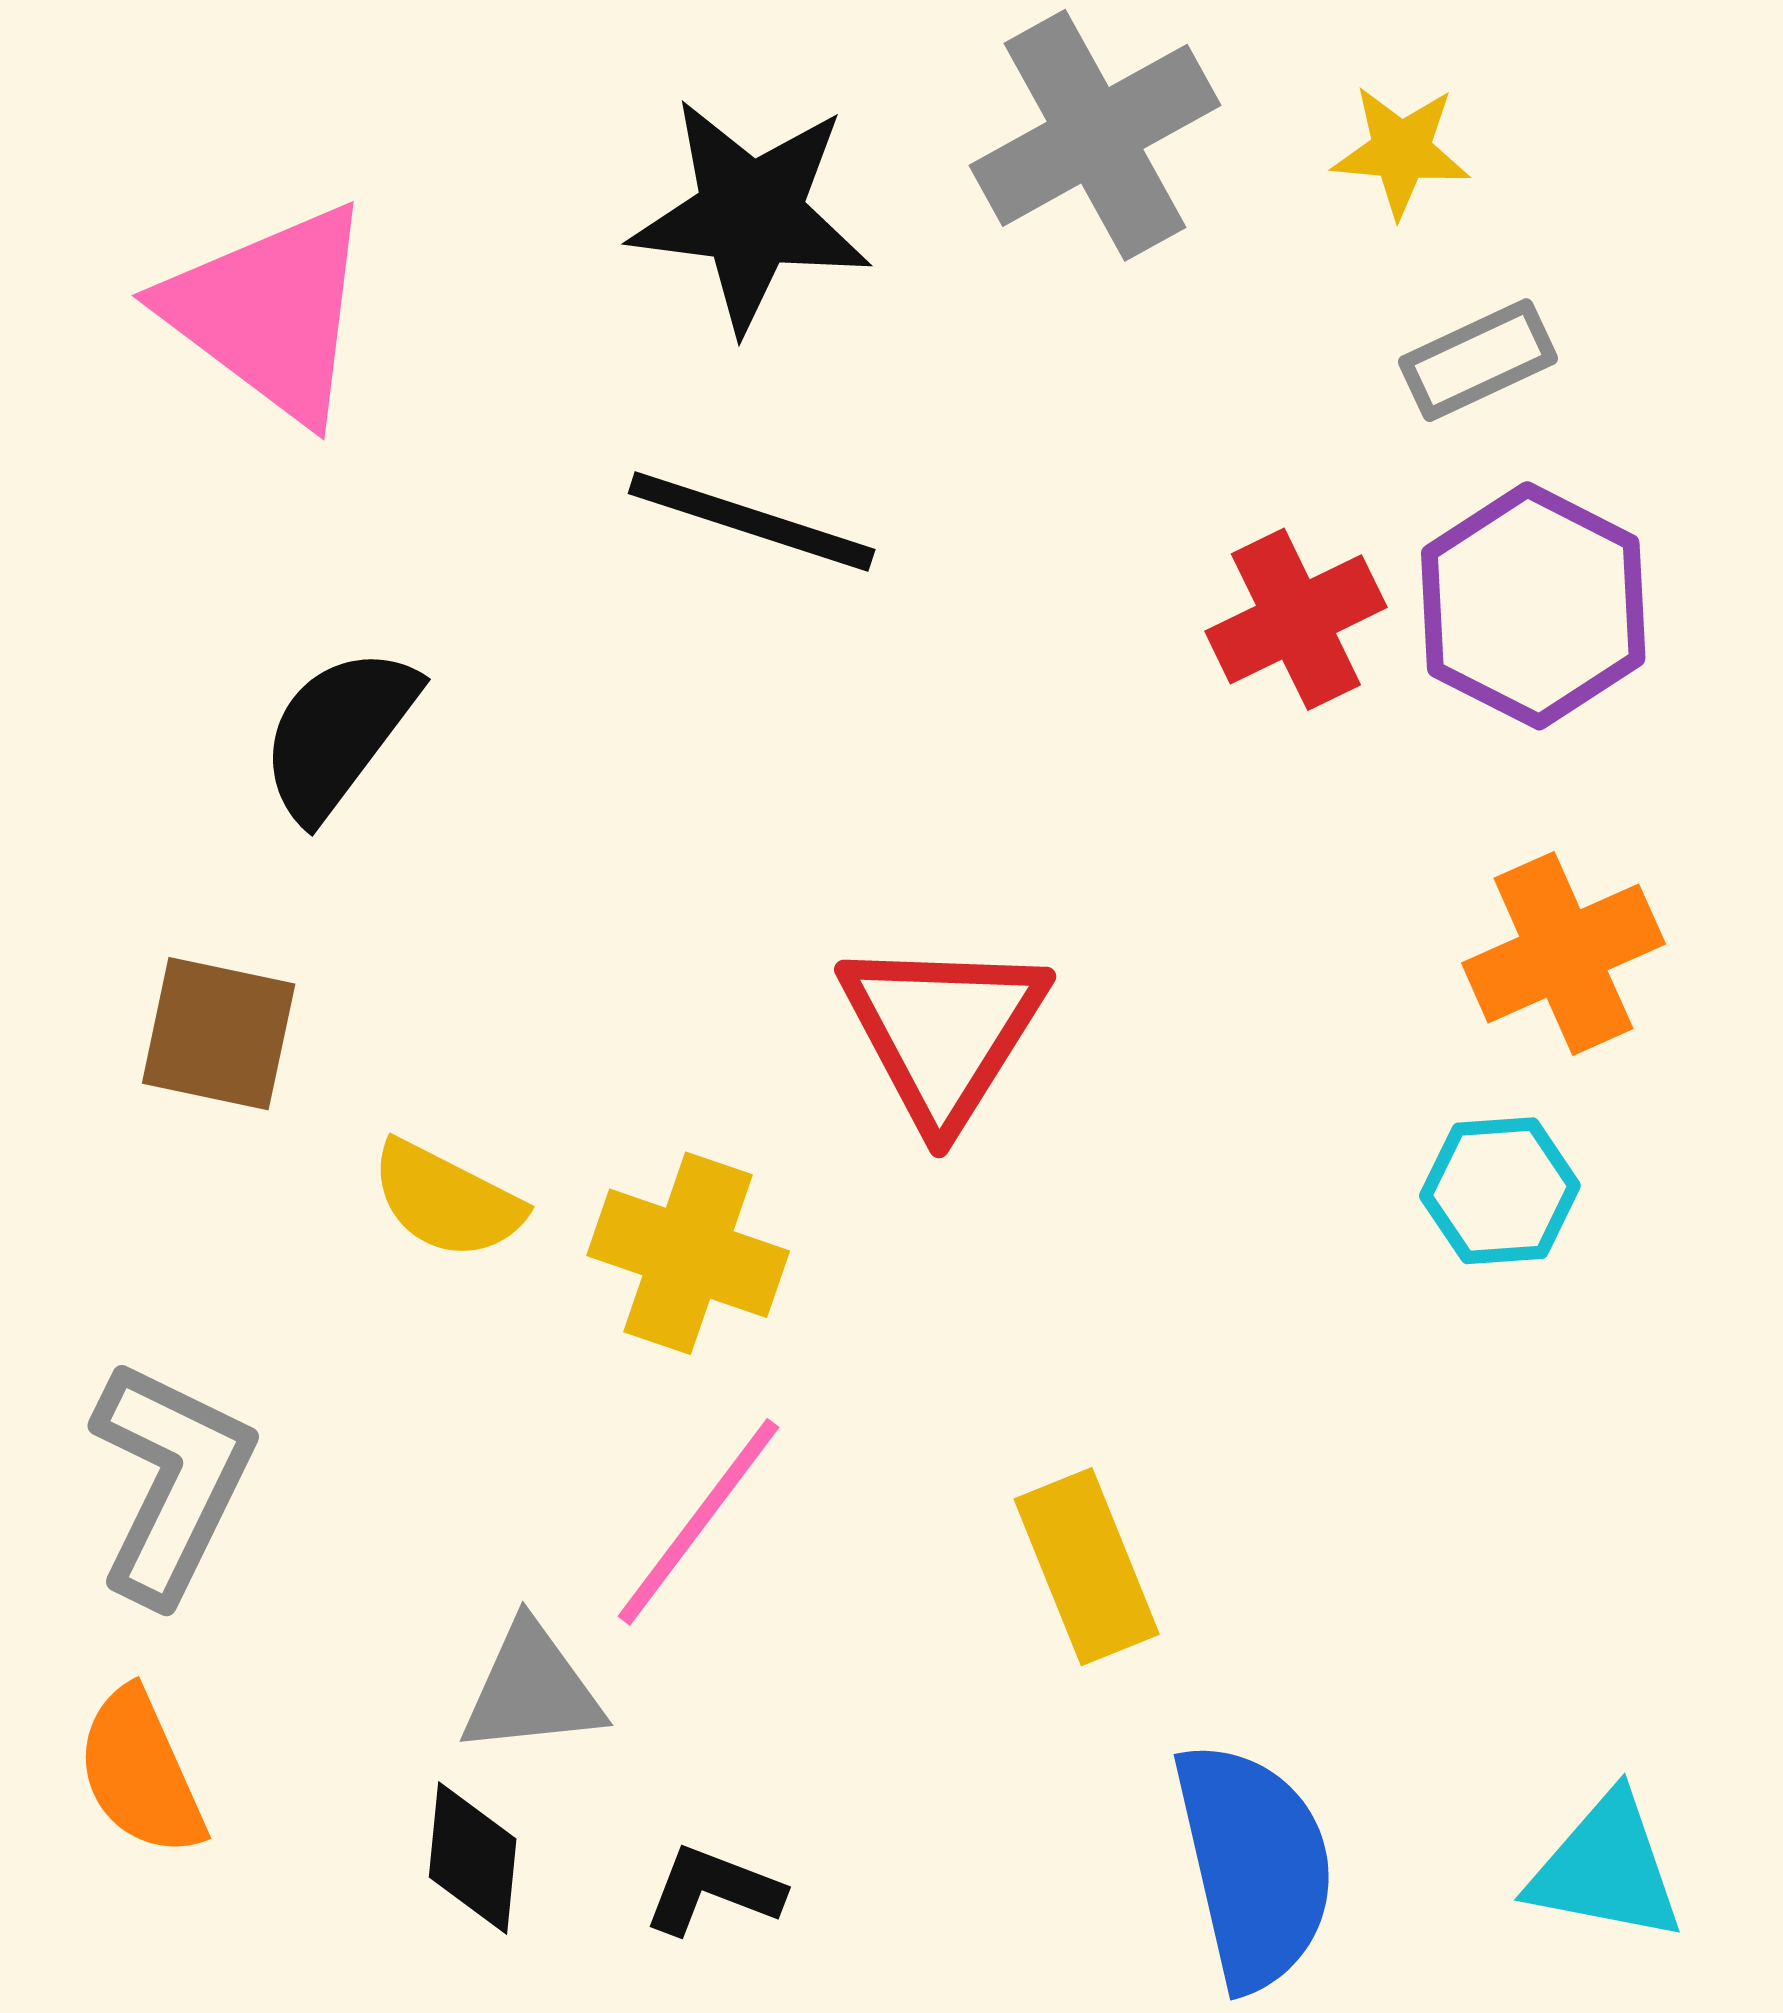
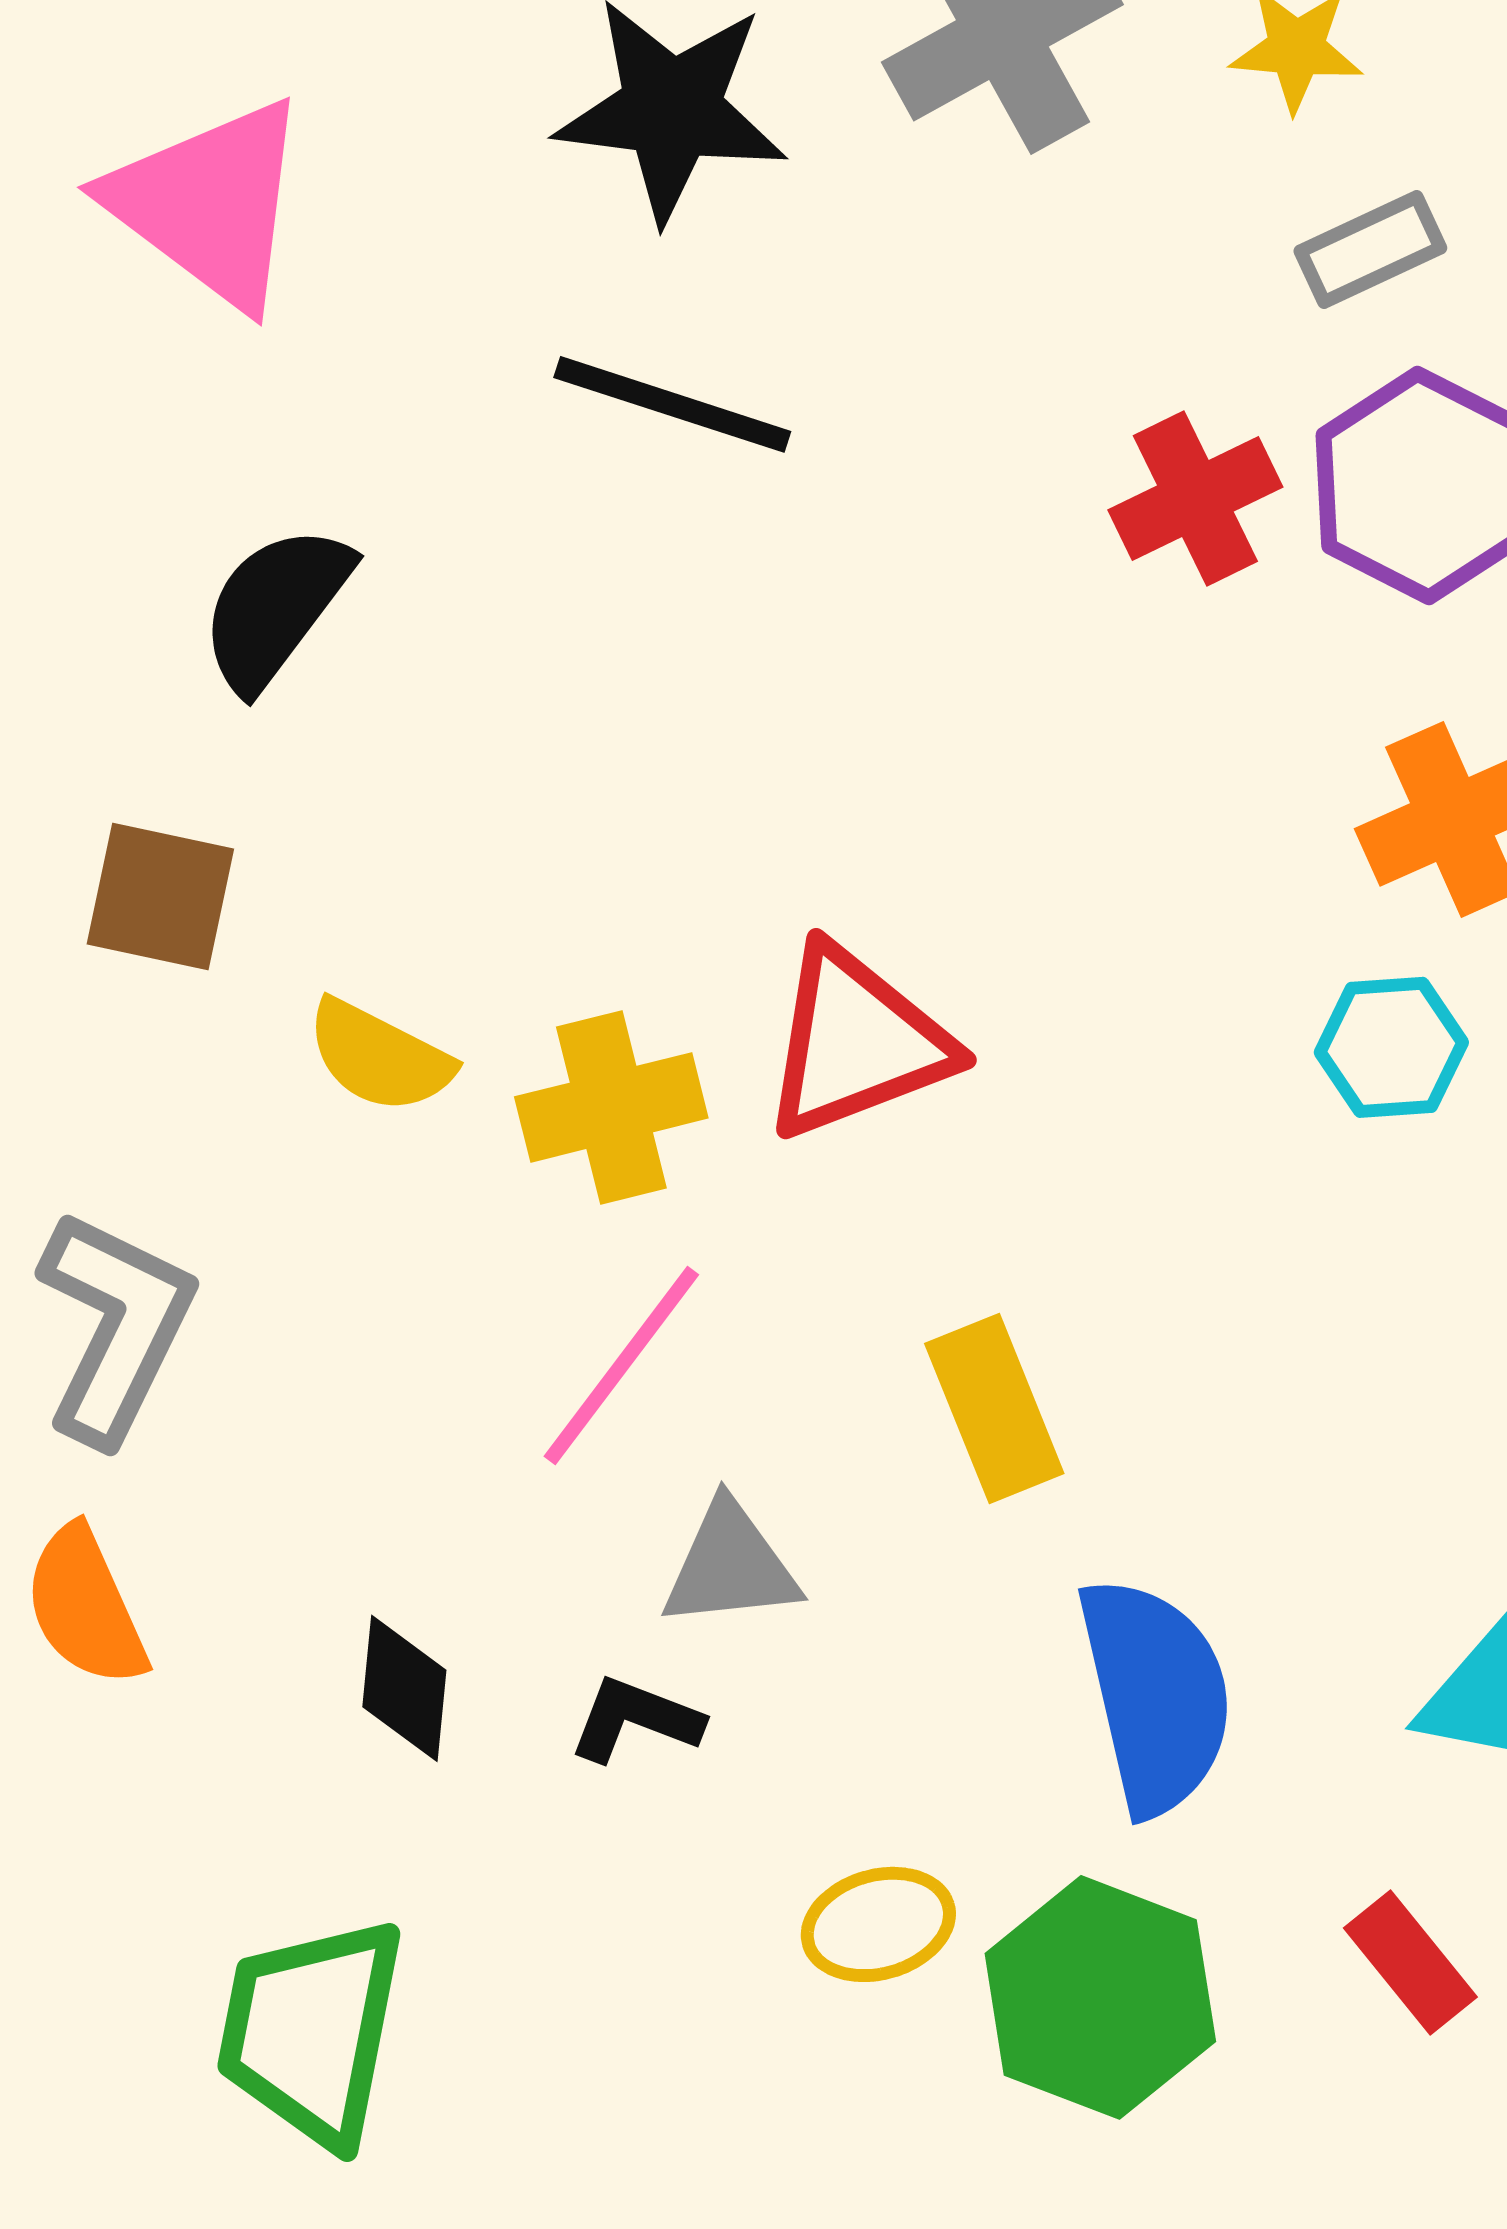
red triangle: (943, 1032) -> (856, 1042), moved, turned 37
yellow cross: (688, 1253) -> (611, 1107), turned -33
gray triangle: (532, 1689) -> (730, 1565), moved

